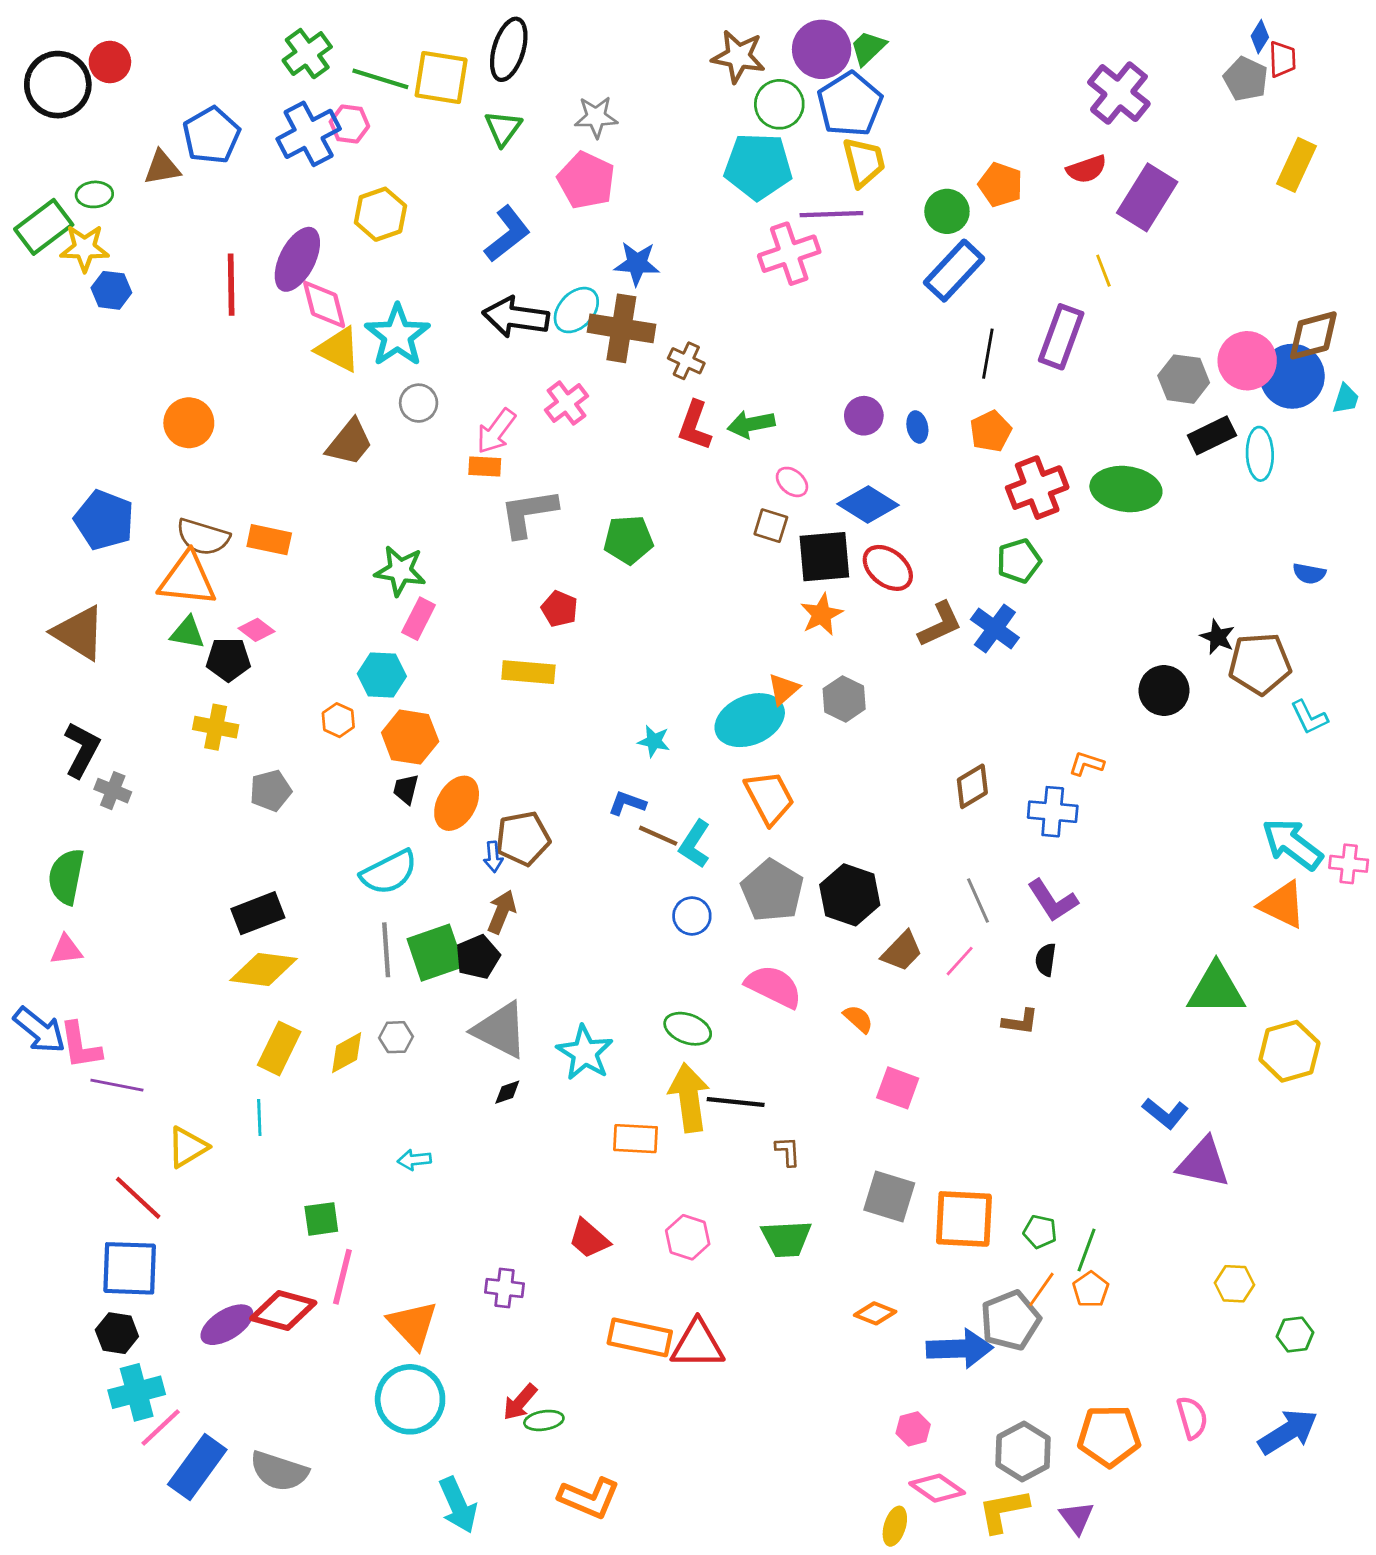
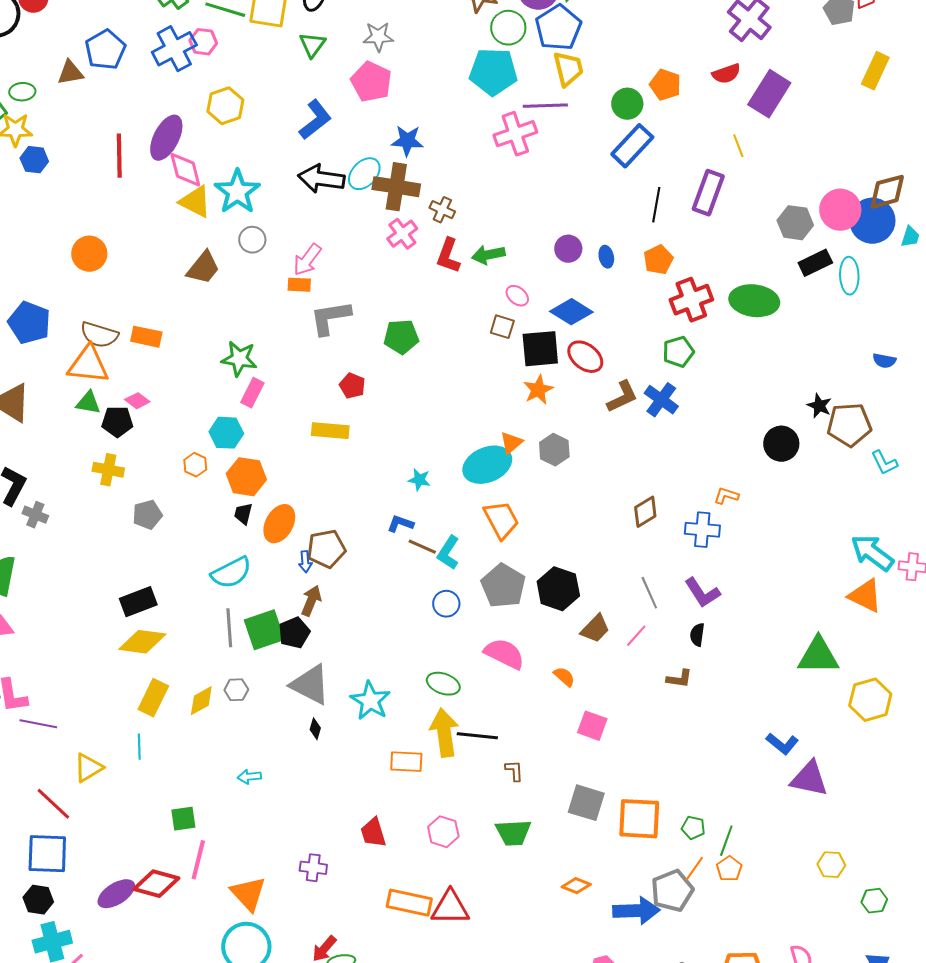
pink cross: (566, 403) -> (402, 234), moved
black diamond: (507, 1092) -> (315, 729), turned -55
red trapezoid: (589, 1239) -> (373, 833), turned 32

